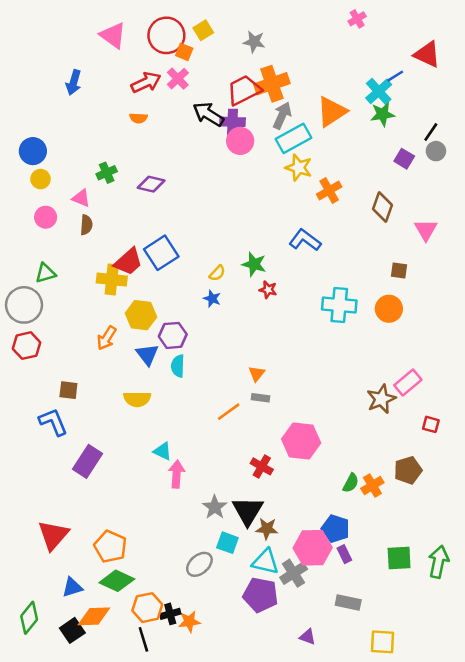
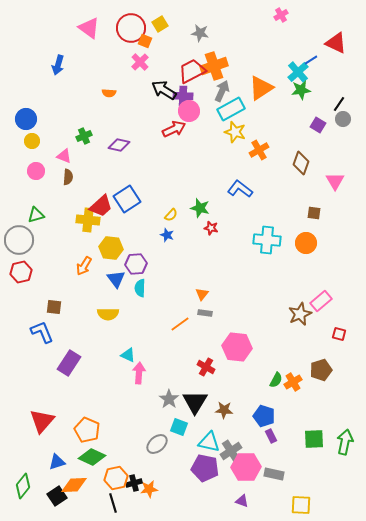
red arrow: (146, 82) -> (174, 129), moved
brown star: (267, 529) -> (224, 410), moved
pink hexagon: (313, 548) -> (246, 467), moved

